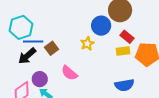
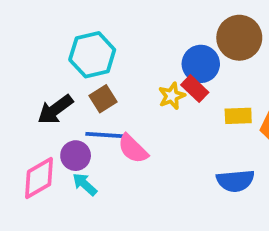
cyan hexagon: (21, 27) -> (92, 55), moved
red rectangle: (127, 37) -> (195, 89), moved
blue line: (33, 41) -> (104, 135), moved

